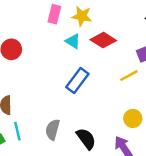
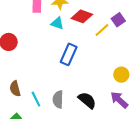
yellow line: (129, 76) -> (102, 30), moved
cyan line: (17, 131) -> (36, 99), moved

